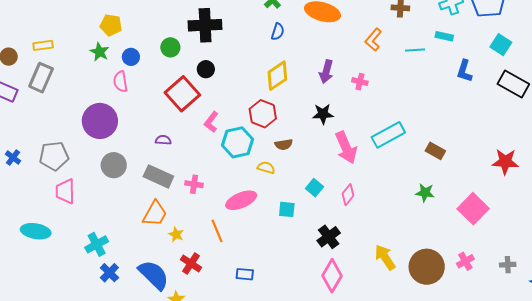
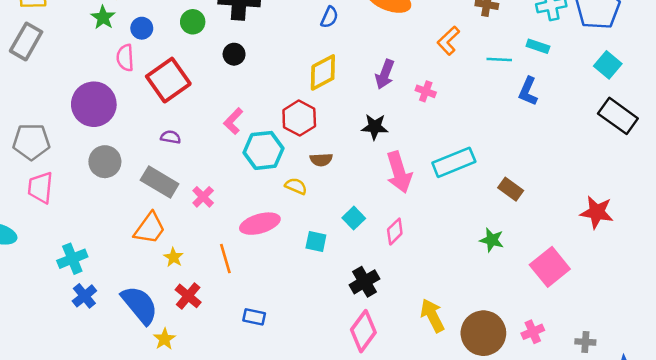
blue L-shape: (464, 71) -> (528, 91), moved
red square: (182, 94) -> (168, 80), moved
pink cross: (194, 184) -> (203, 197), turned 30

